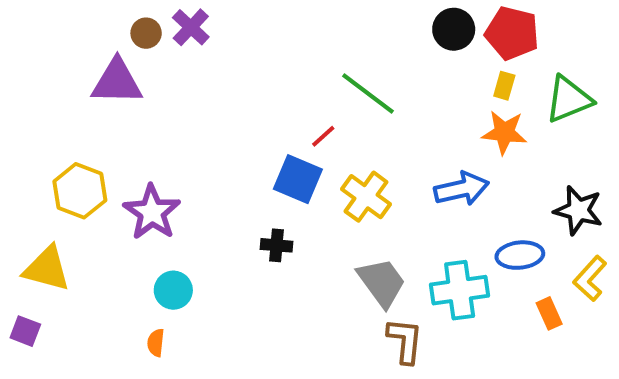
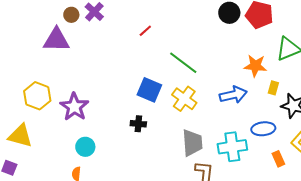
yellow rectangle: (504, 86) -> (273, 88), moved
green line: (368, 93) -> (183, 63), moved
red line: (323, 136) -> (145, 31), moved
gray trapezoid: (382, 282) -> (192, 143), turned 32

